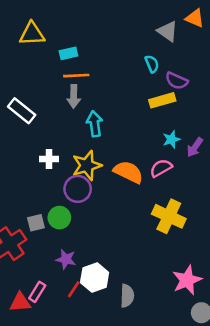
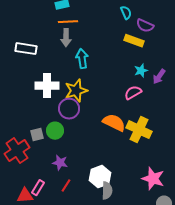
yellow rectangle: (162, 100) -> (134, 41), turned 36
white rectangle: (22, 111) -> (26, 49), turned -30
white cross: (49, 159) -> (47, 86), size x1.6
orange semicircle: (128, 172) -> (114, 123), moved
white hexagon: (95, 278) -> (100, 177), moved
pink star: (187, 280) -> (153, 179), turned -30

